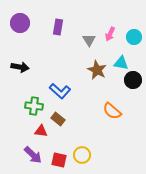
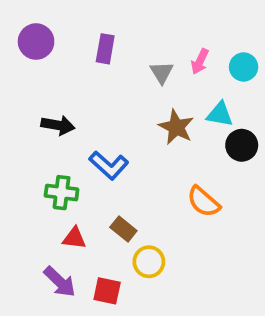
black arrow: (20, 67) -> (58, 125), moved
brown rectangle: (58, 119) -> (123, 229), moved
yellow circle: (82, 155) -> (149, 262), moved

